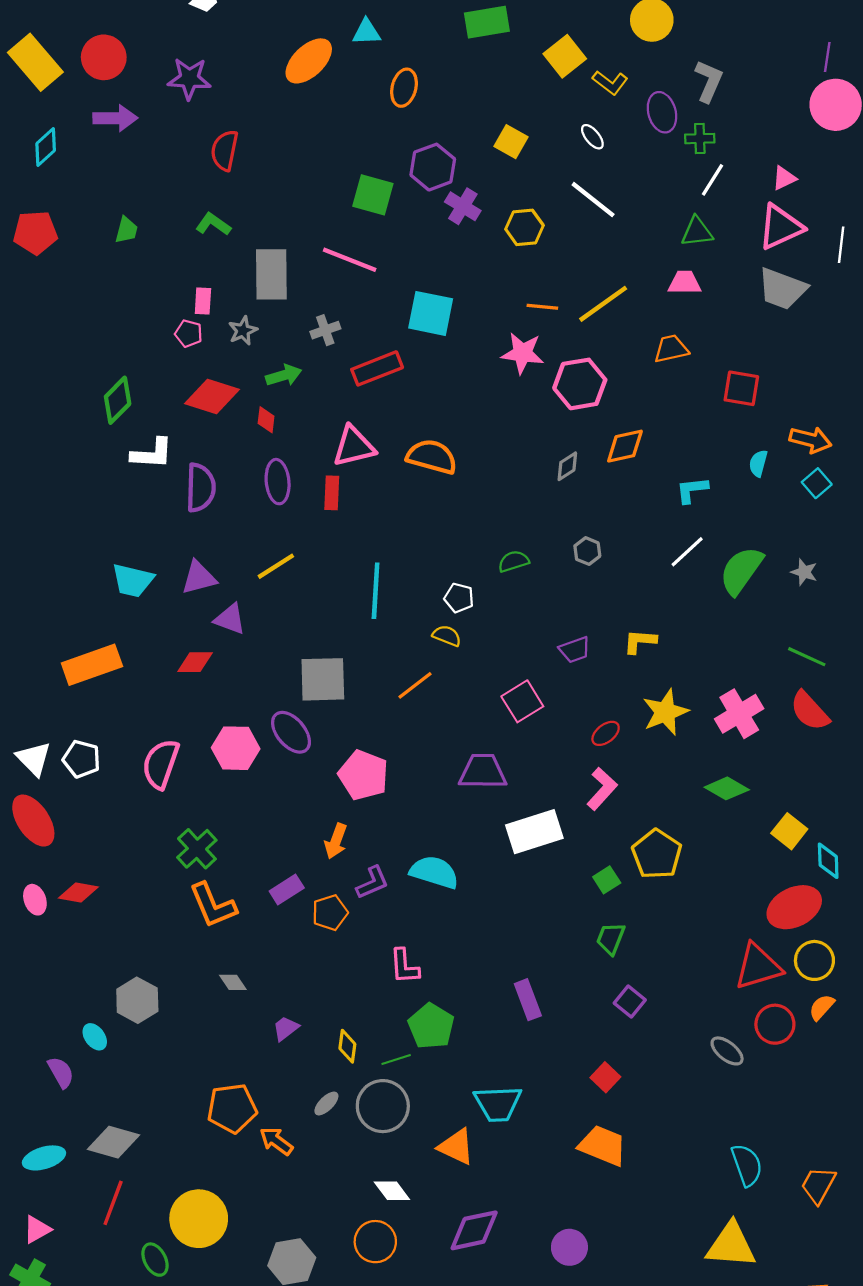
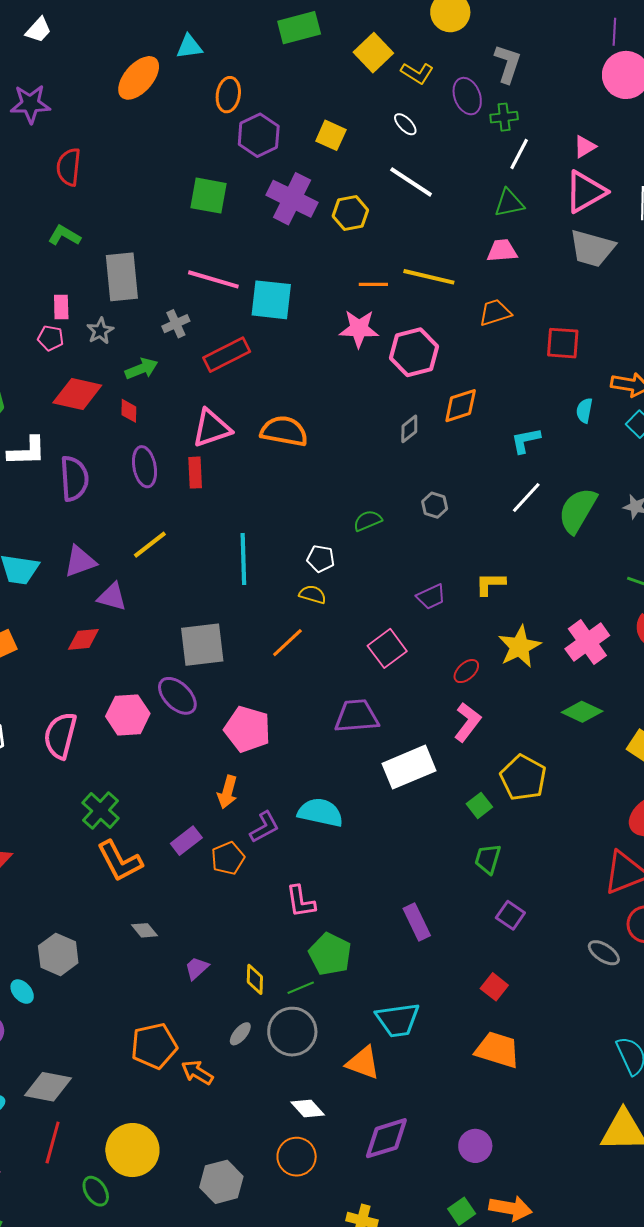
purple hexagon: (433, 167) -> (259, 135), moved
purple cross: (463, 206) -> (292, 199), size x1.5
pink line: (350, 260) -> (213, 279), moved
yellow line: (603, 304) -> (429, 277), turned 54

